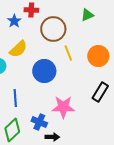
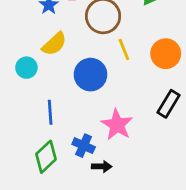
pink star: (63, 107) -> (117, 125), turned 30

